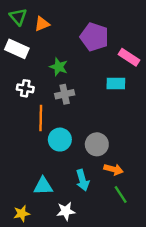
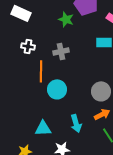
green star: (59, 67) -> (66, 19), moved
gray circle: (97, 144) -> (101, 91), moved
orange arrow: (114, 169) -> (102, 114), turned -42

